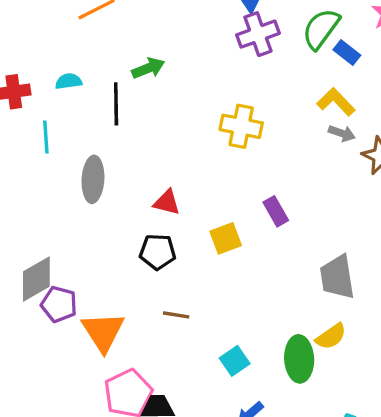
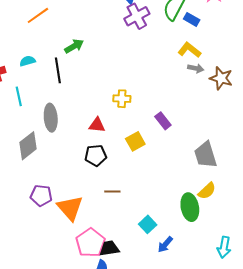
yellow cross: (241, 126) -> (122, 99), moved, size x0.7
gray diamond: (36, 279) -> (28, 146), moved
cyan square: (235, 361) -> (148, 224), moved

